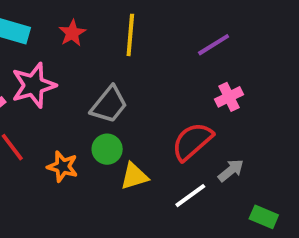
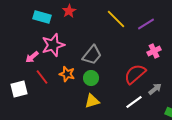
red star: (72, 33) -> (69, 11), moved
yellow line: (130, 35) -> (116, 19), moved, turned -50
orange star: (63, 167) -> (67, 74), moved
yellow triangle: (134, 176) -> (92, 101), moved

